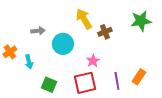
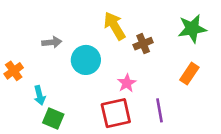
cyan arrow: (29, 62) -> (40, 95), moved
orange rectangle: (139, 77) -> (189, 74), moved
green square: (49, 85) -> (53, 119), moved

